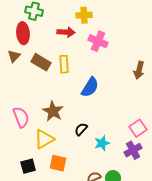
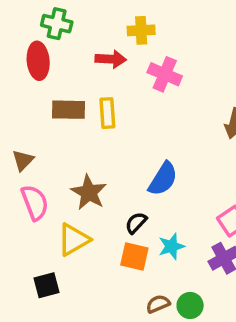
brown triangle: (14, 56) -> (23, 160), moved
brown rectangle: (41, 62) -> (69, 110), turned -30
blue semicircle: (90, 87) -> (163, 179), moved
orange square: (58, 163) -> (134, 257), moved

